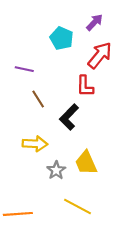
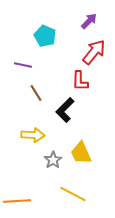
cyan pentagon: (62, 38) -> (45, 36), moved

